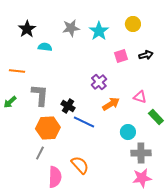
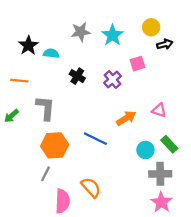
black star: (27, 29) -> (28, 45), moved
black arrow: (146, 55) -> (165, 44), moved
purple cross: (99, 82) -> (112, 80), moved
black cross: (68, 106) -> (77, 76), moved
green rectangle: (156, 117) -> (169, 144), moved
pink star: (142, 178) -> (161, 202), turned -30

